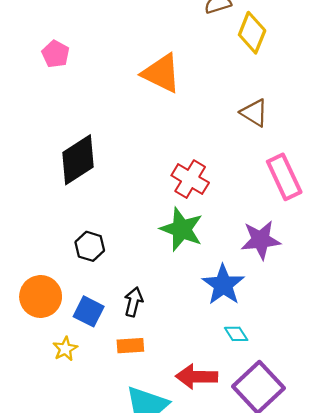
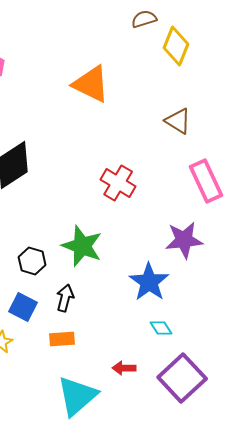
green star: (182, 229) -> (82, 246), moved
black hexagon: (90, 246) -> (32, 261), moved
red arrow: (197, 377) -> (124, 368), size x0.6

